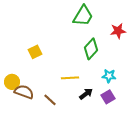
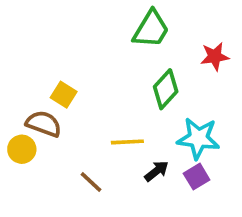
yellow square: (35, 52) -> (64, 95), turned -32
cyan star: (109, 76) -> (198, 138), size x1.6
brown semicircle: (24, 92) -> (44, 124), moved

